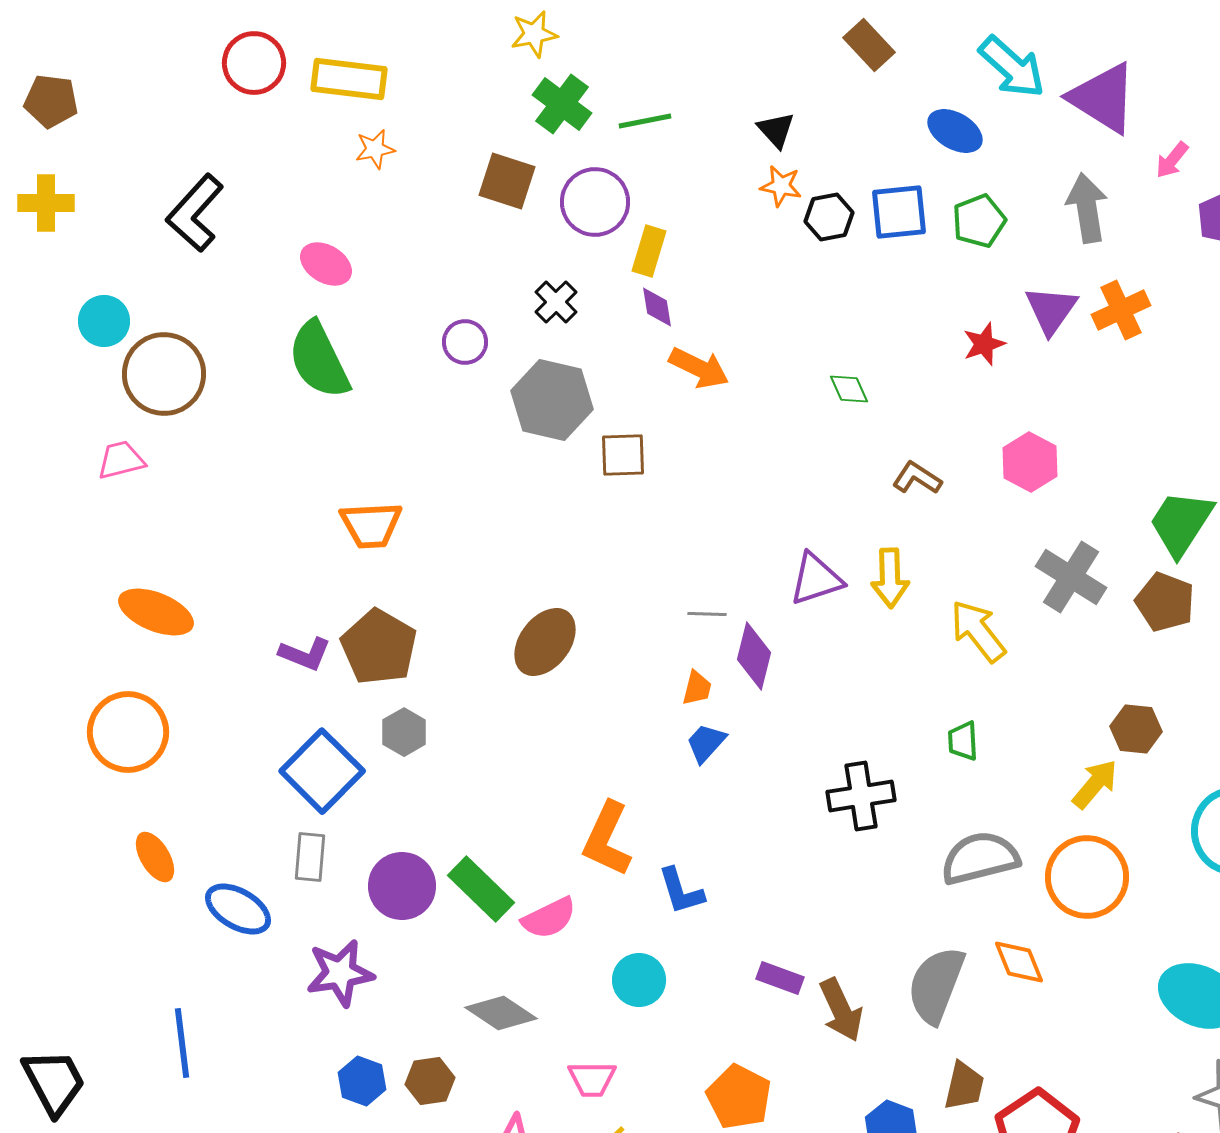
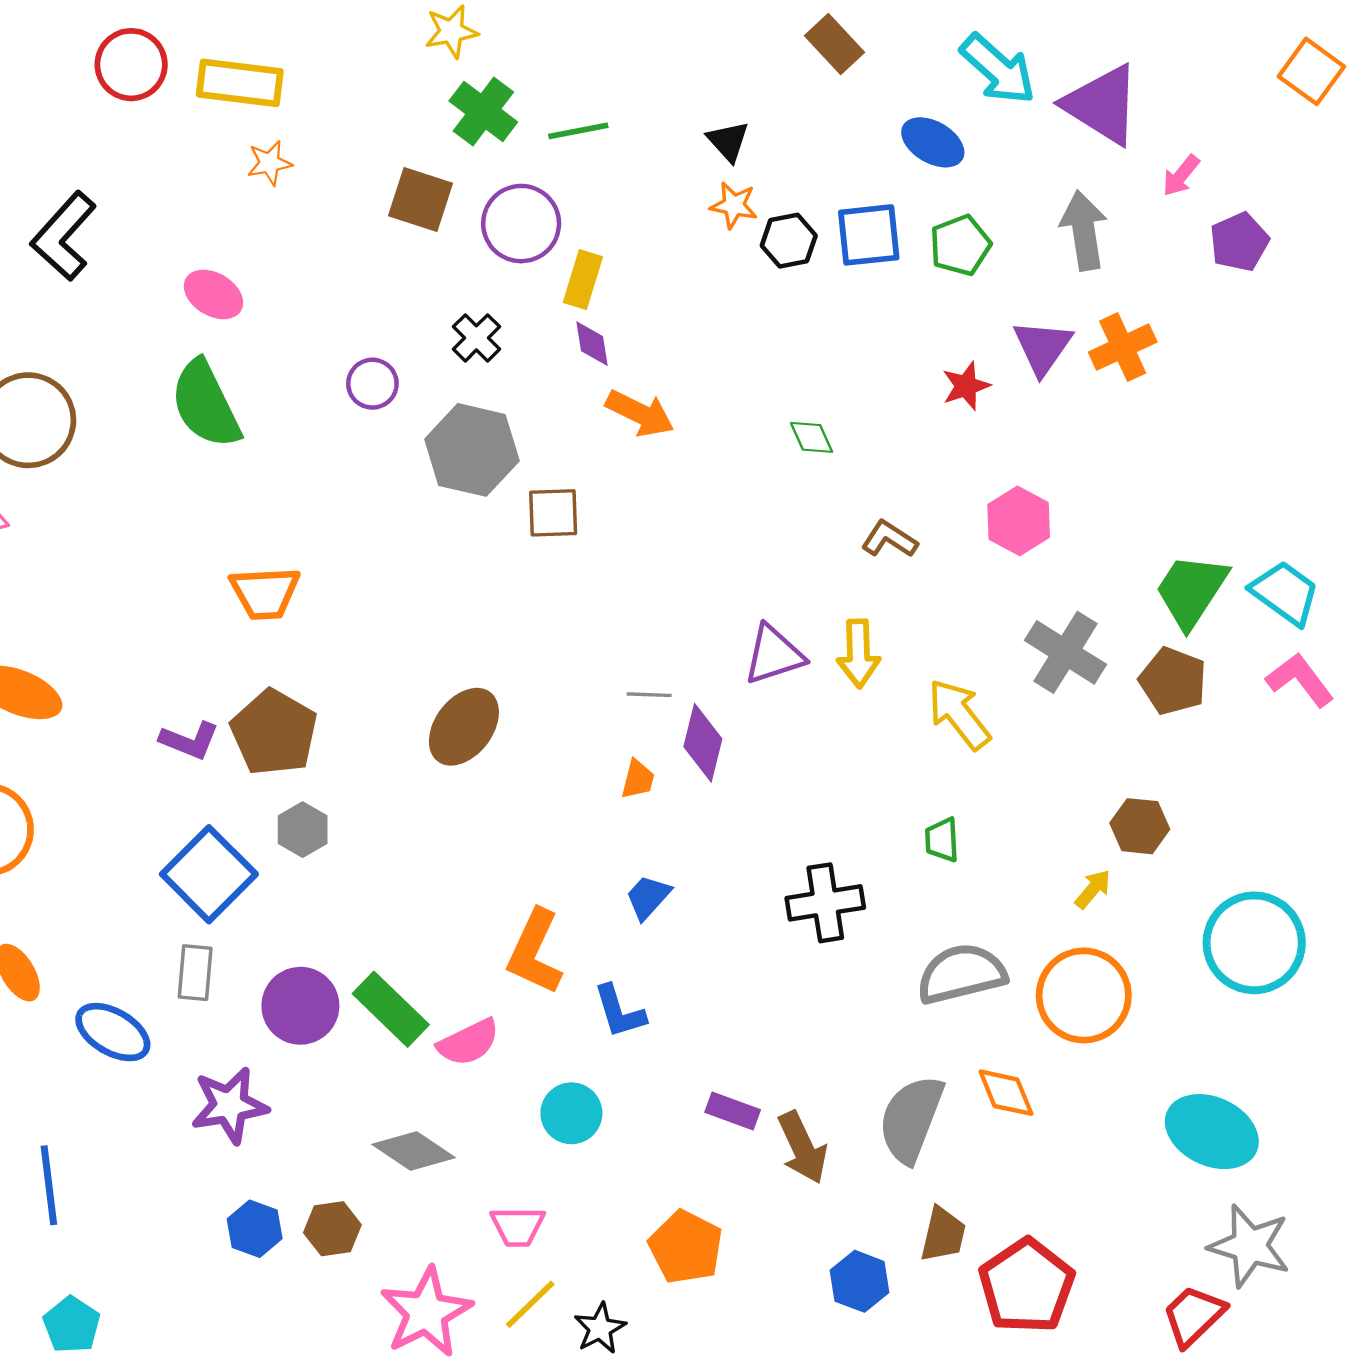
blue trapezoid: (706, 743) -> (648, 897), moved
yellow arrow: (1095, 784) -> (1093, 889), size x0.7

